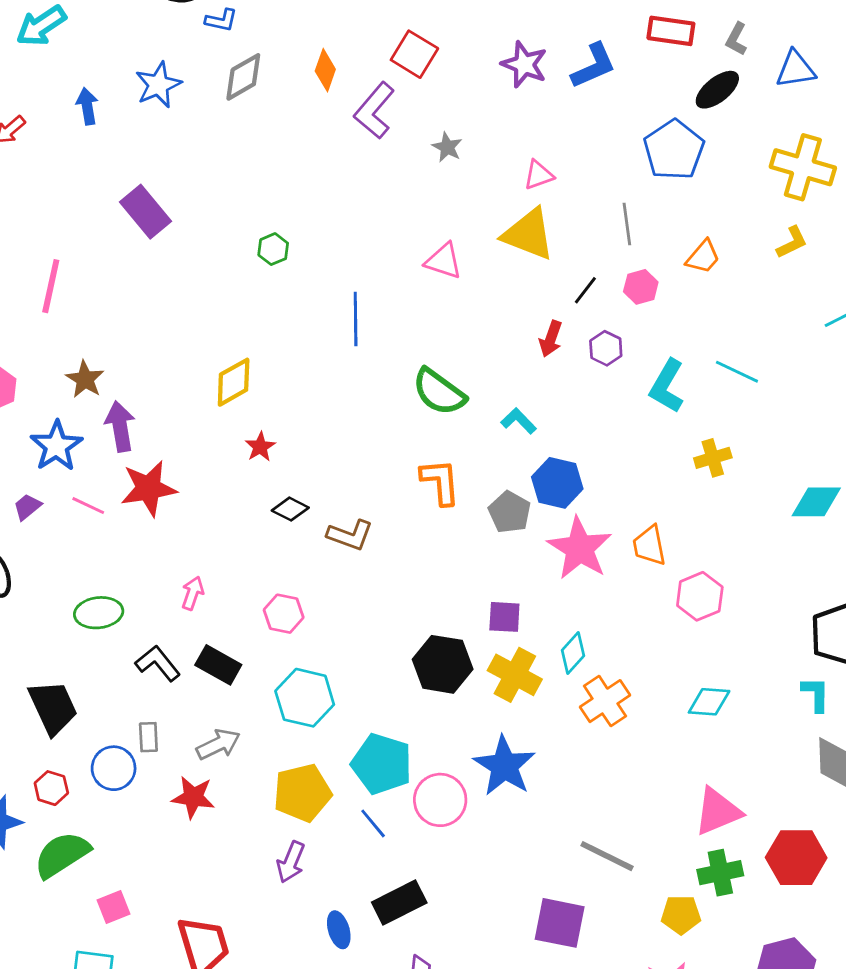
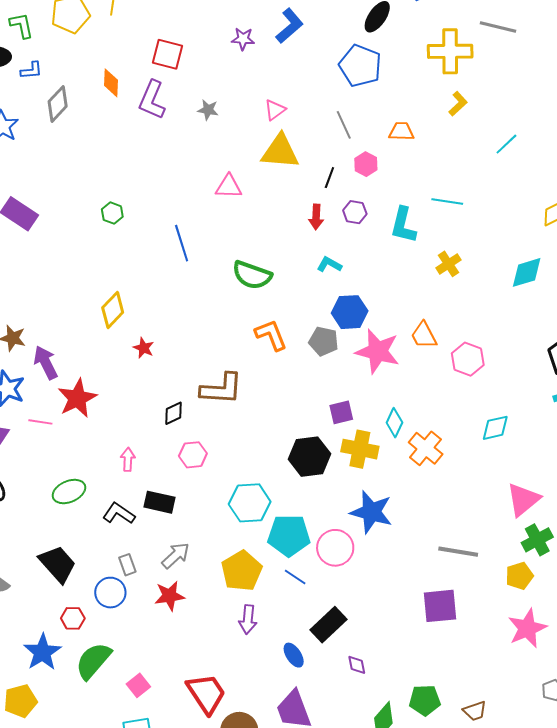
purple star: (524, 64) -> (243, 39), size x0.7
orange trapezoid: (703, 257) -> (401, 131), turned -112
cyan L-shape: (519, 421) -> (329, 265), moved
black diamond: (290, 509) -> (174, 413), moved, turned -35
brown L-shape: (350, 535) -> (221, 389), size x1.4
cyan hexagon: (305, 698) -> (250, 503), moved

